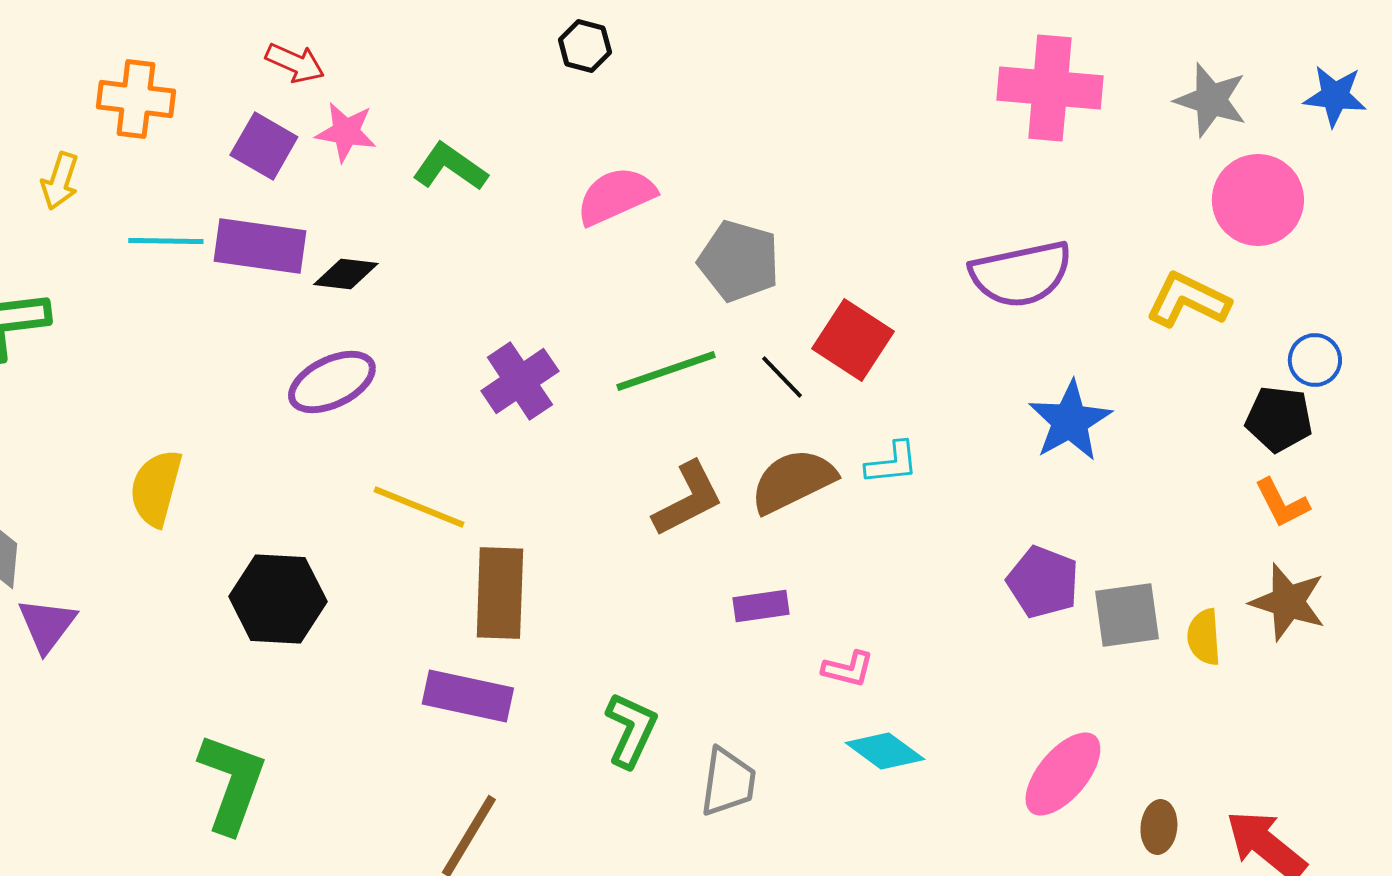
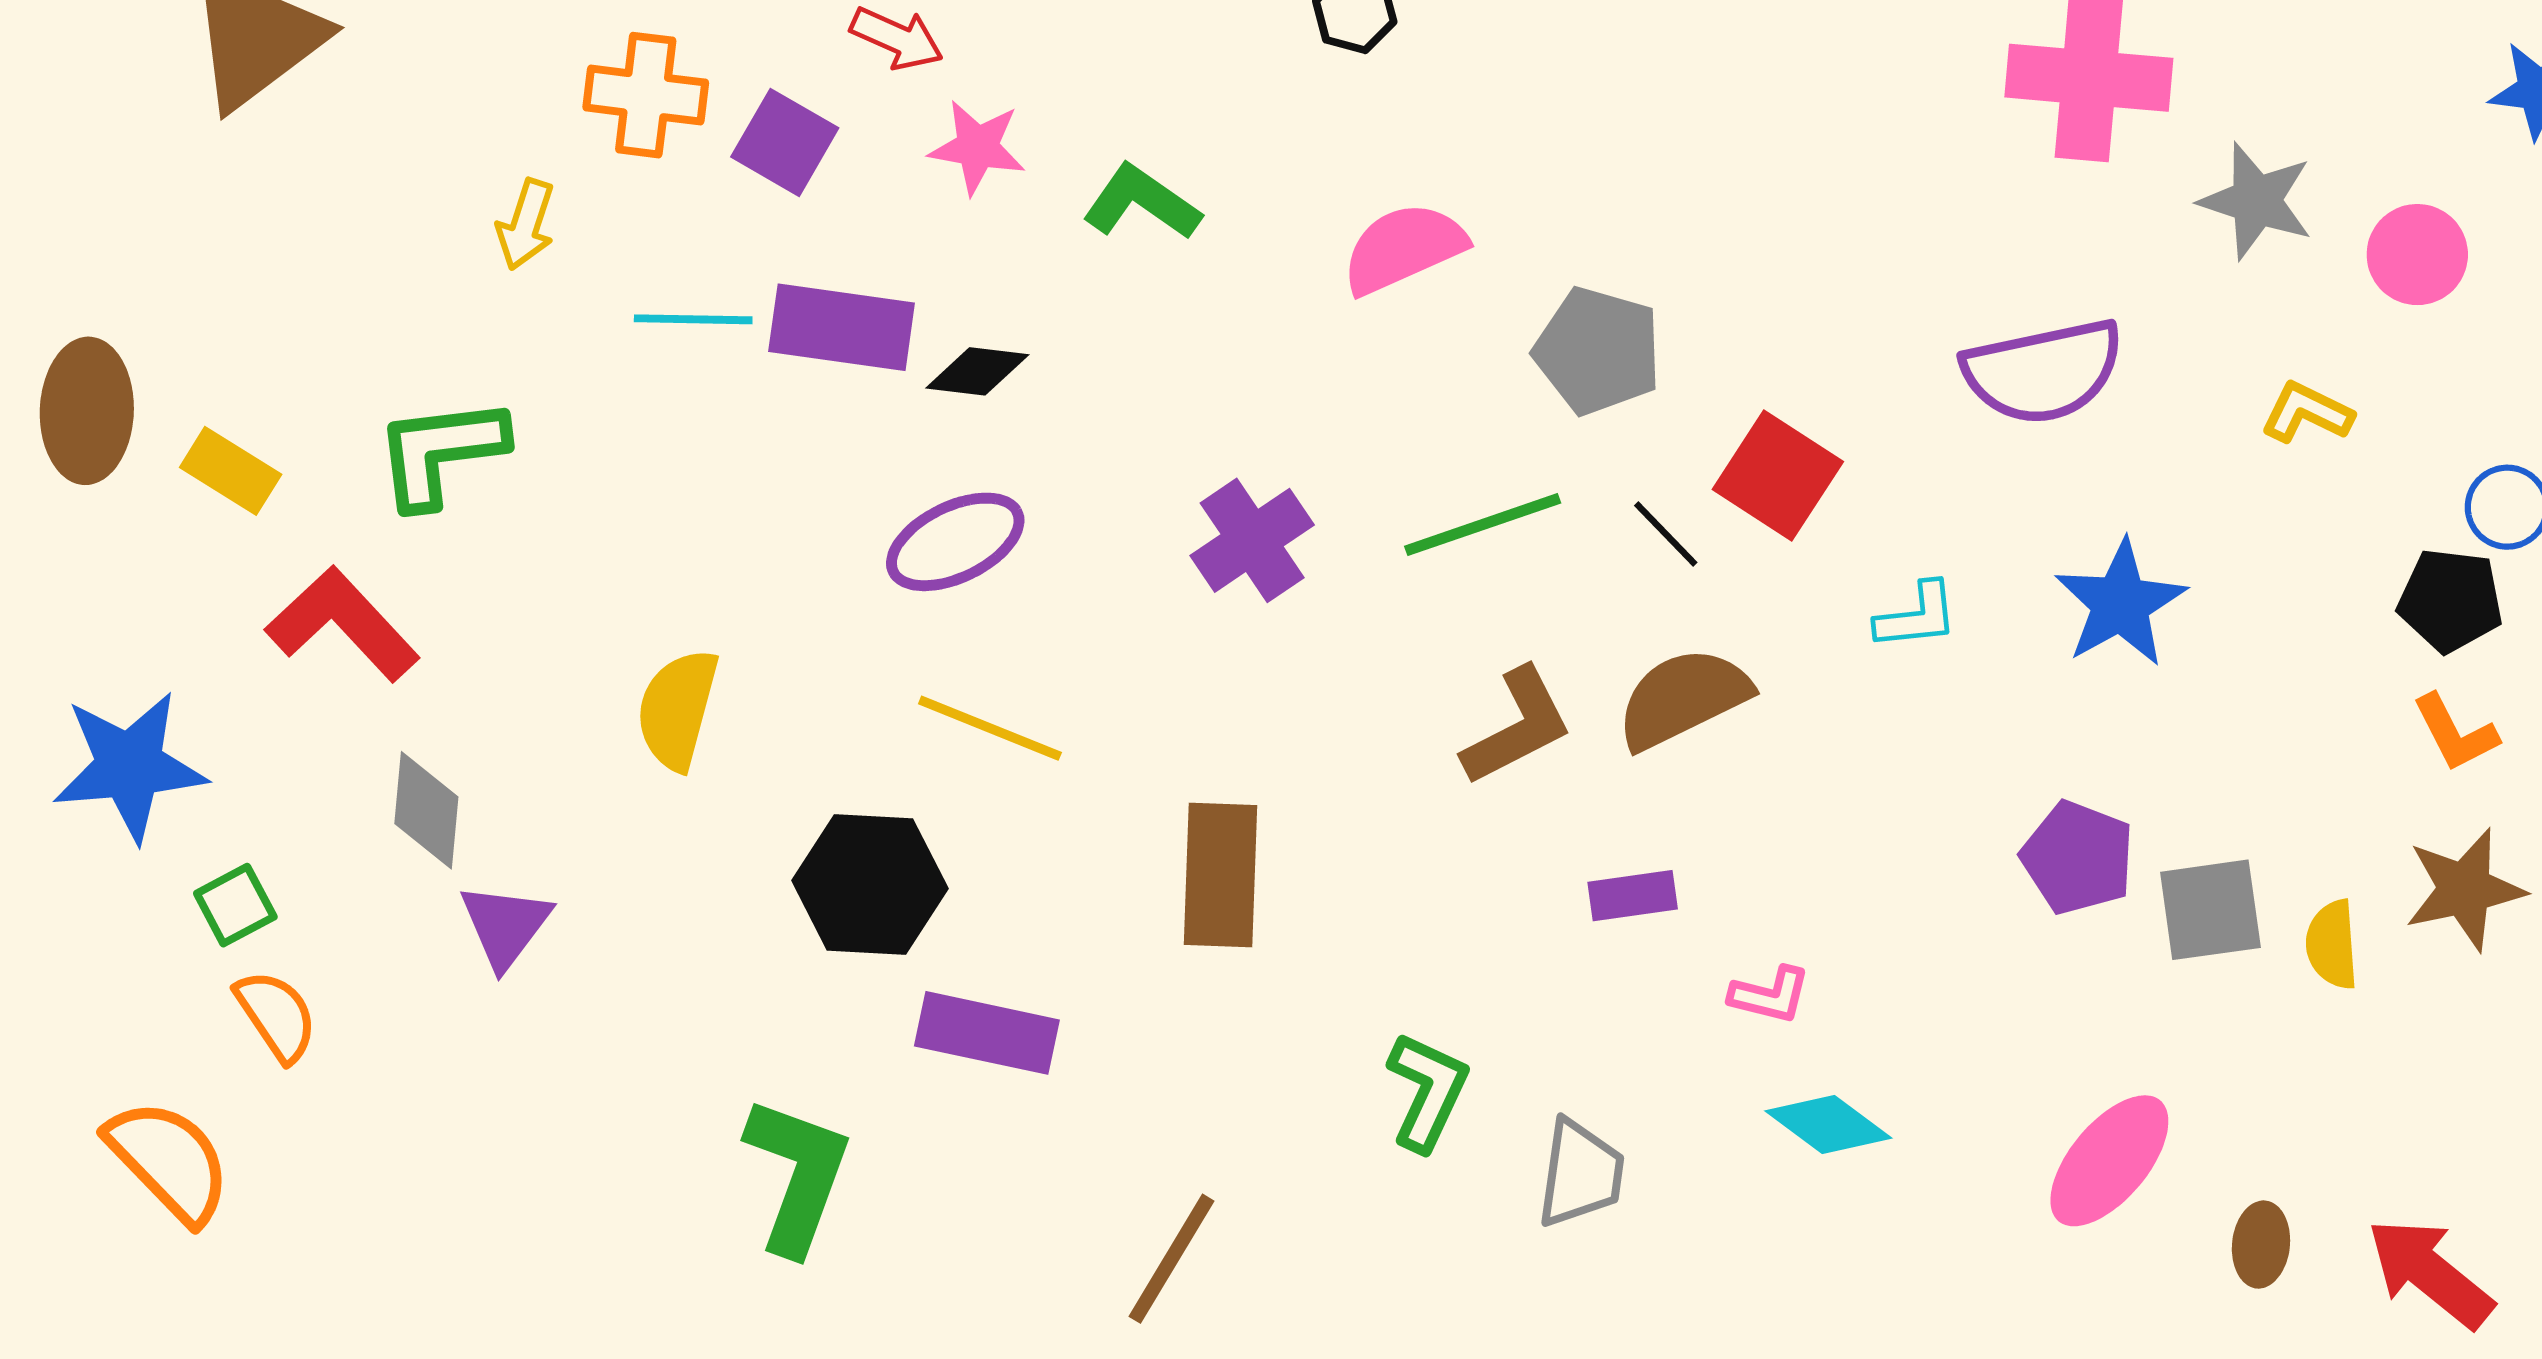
gray star: (1211, 100) -> (2256, 201), moved
purple square: (264, 146) -> (785, 142), moved
pink circle: (1258, 200) -> (2417, 255), size x0.7
yellow L-shape: (1188, 300) -> (2307, 412), size x0.7
cyan L-shape: (892, 463) -> (1917, 616), moved
yellow line: (419, 507) -> (990, 728), moved
brown star: (1288, 602) -> (2465, 889), turned -30
purple rectangle: (468, 696) -> (987, 1033), moved

